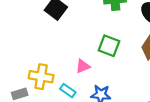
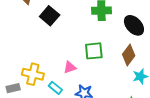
green square: (109, 46) -> (94, 51), turned -30

